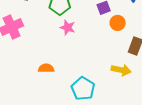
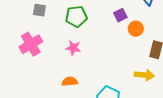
pink star: (68, 27) -> (73, 48), moved

